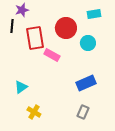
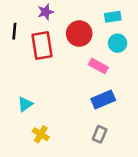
purple star: (22, 10) -> (46, 12), moved
cyan circle: (88, 43) -> (118, 43), moved
pink rectangle: (52, 55) -> (98, 66), moved

